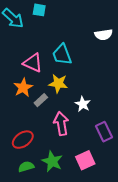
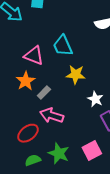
yellow star: (58, 83) -> (76, 75), moved
white star: (83, 104) -> (95, 99), moved
pink arrow: (61, 124) -> (52, 115), moved, turned -60

